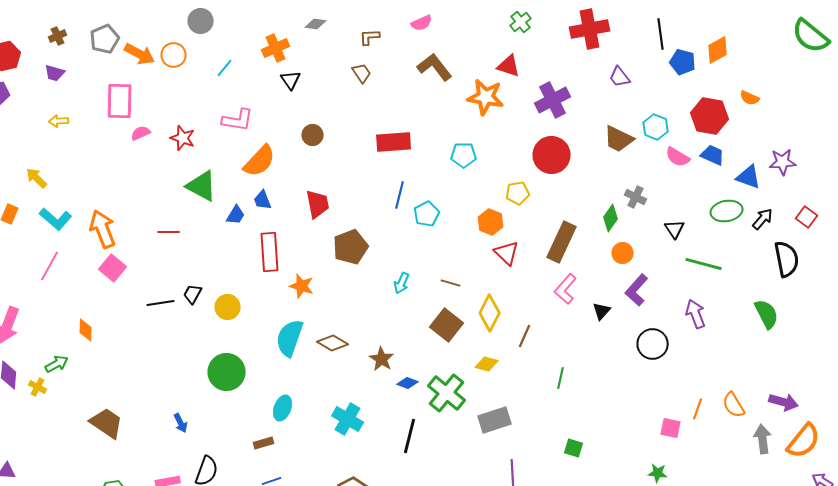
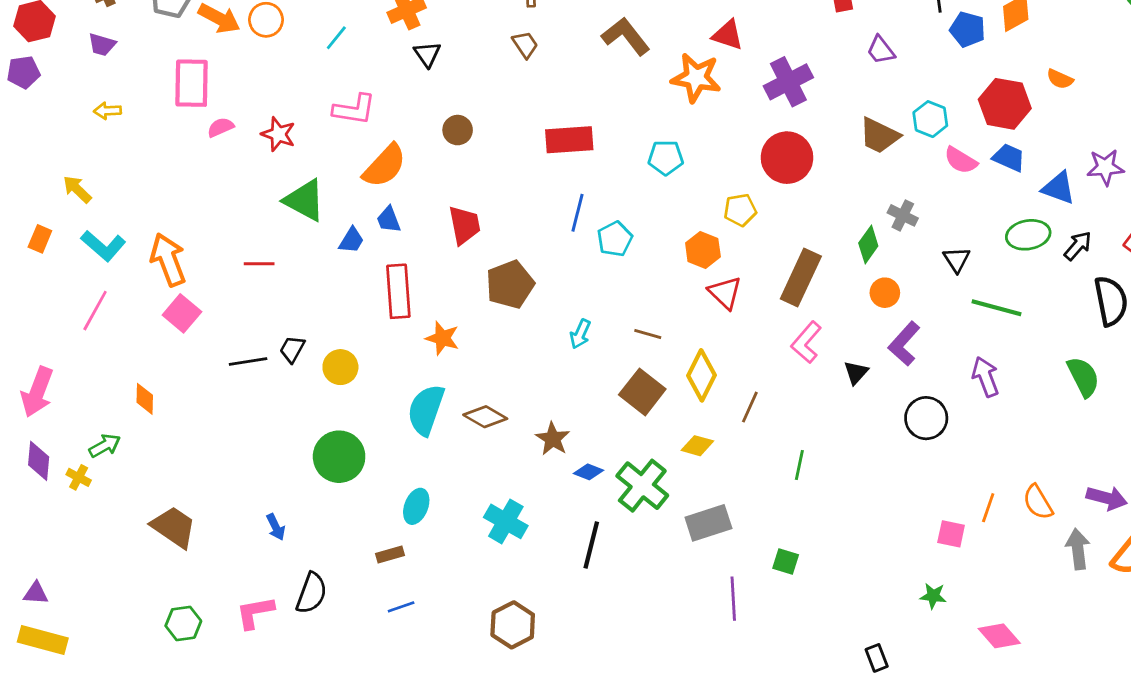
green square: (574, 448) -> (786, 561), moved

